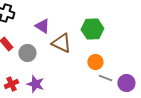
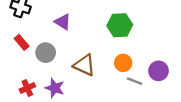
brown triangle: (61, 43) -> (84, 65), moved
purple circle: (126, 83) -> (158, 71), moved

